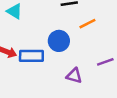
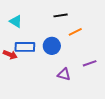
blue rectangle: (31, 56) -> (25, 47), moved

